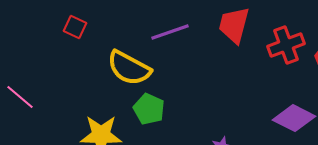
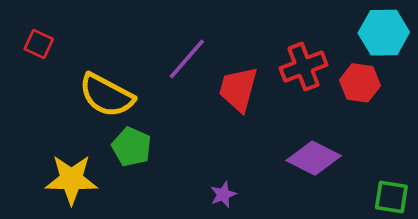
red trapezoid: (234, 25) -> (238, 89), moved
purple line: (170, 32) -> (187, 59), moved, turned -30

